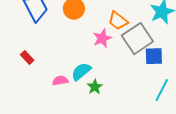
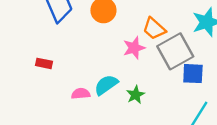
red rectangle: (27, 57) -> (44, 63), turned -40
green star: (95, 87) -> (135, 95), moved

